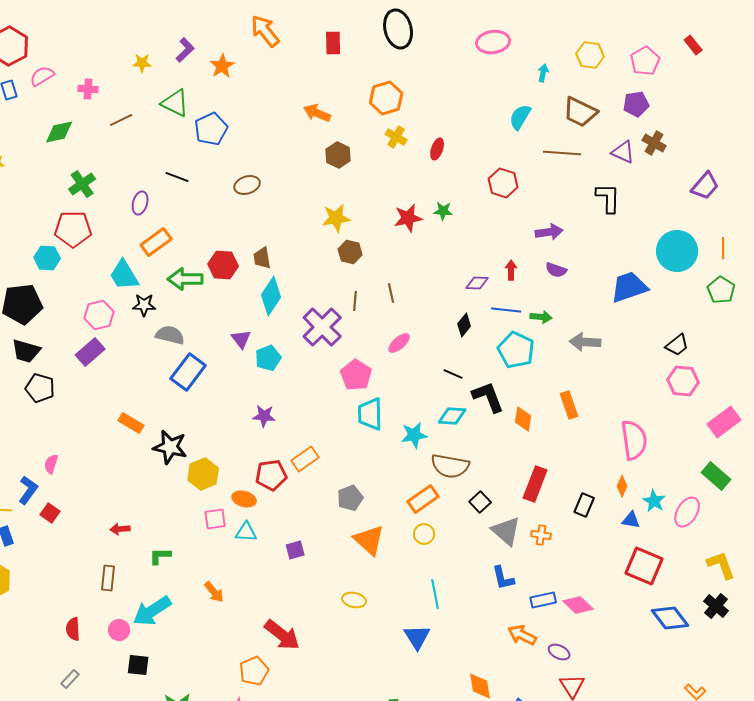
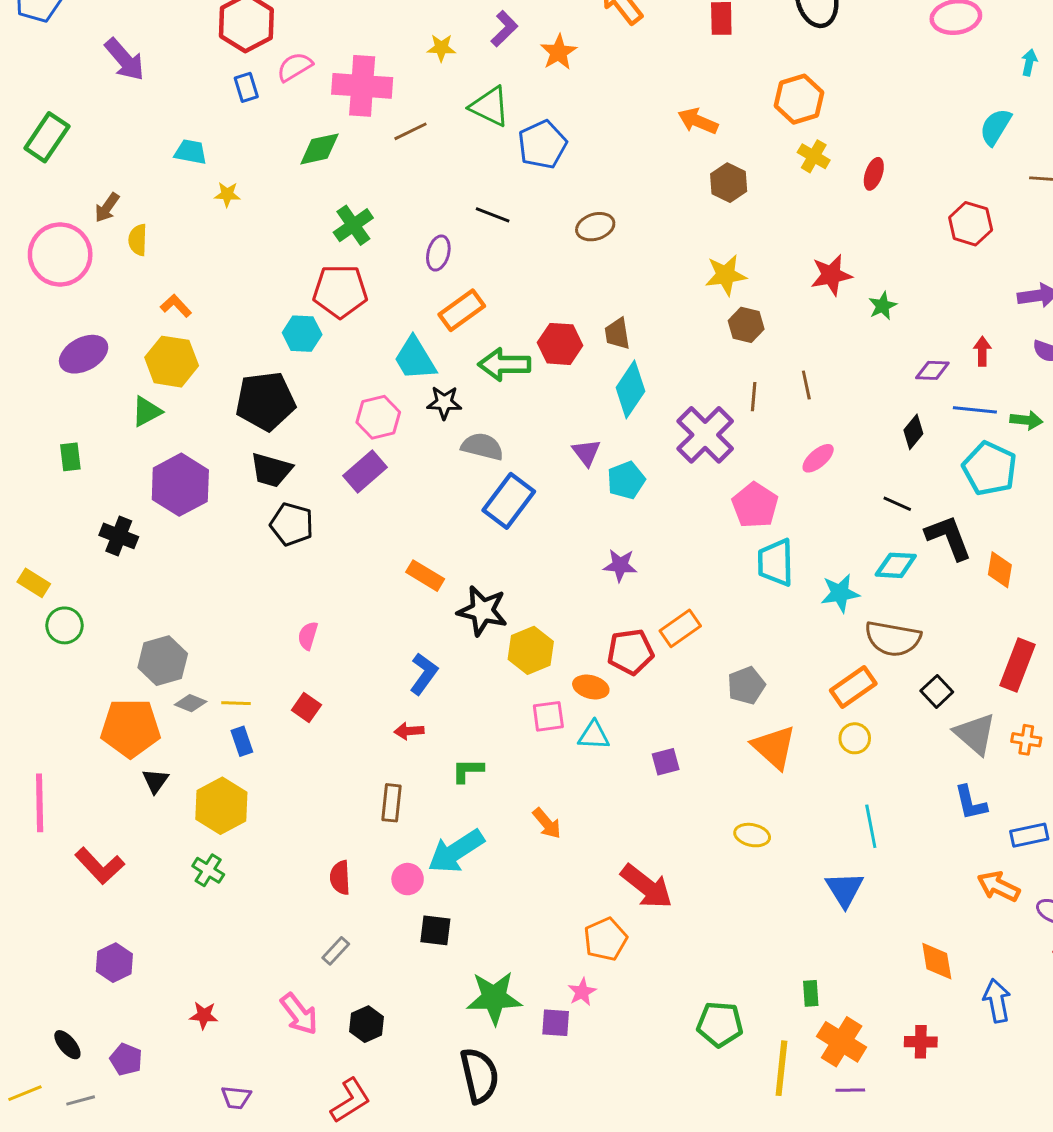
pink cross: (88, 89) -> (362, 86), size x2.0
green star: (443, 211) -> (883, 306), moved, turned -30
blue L-shape: (28, 490) -> (424, 674), moved

